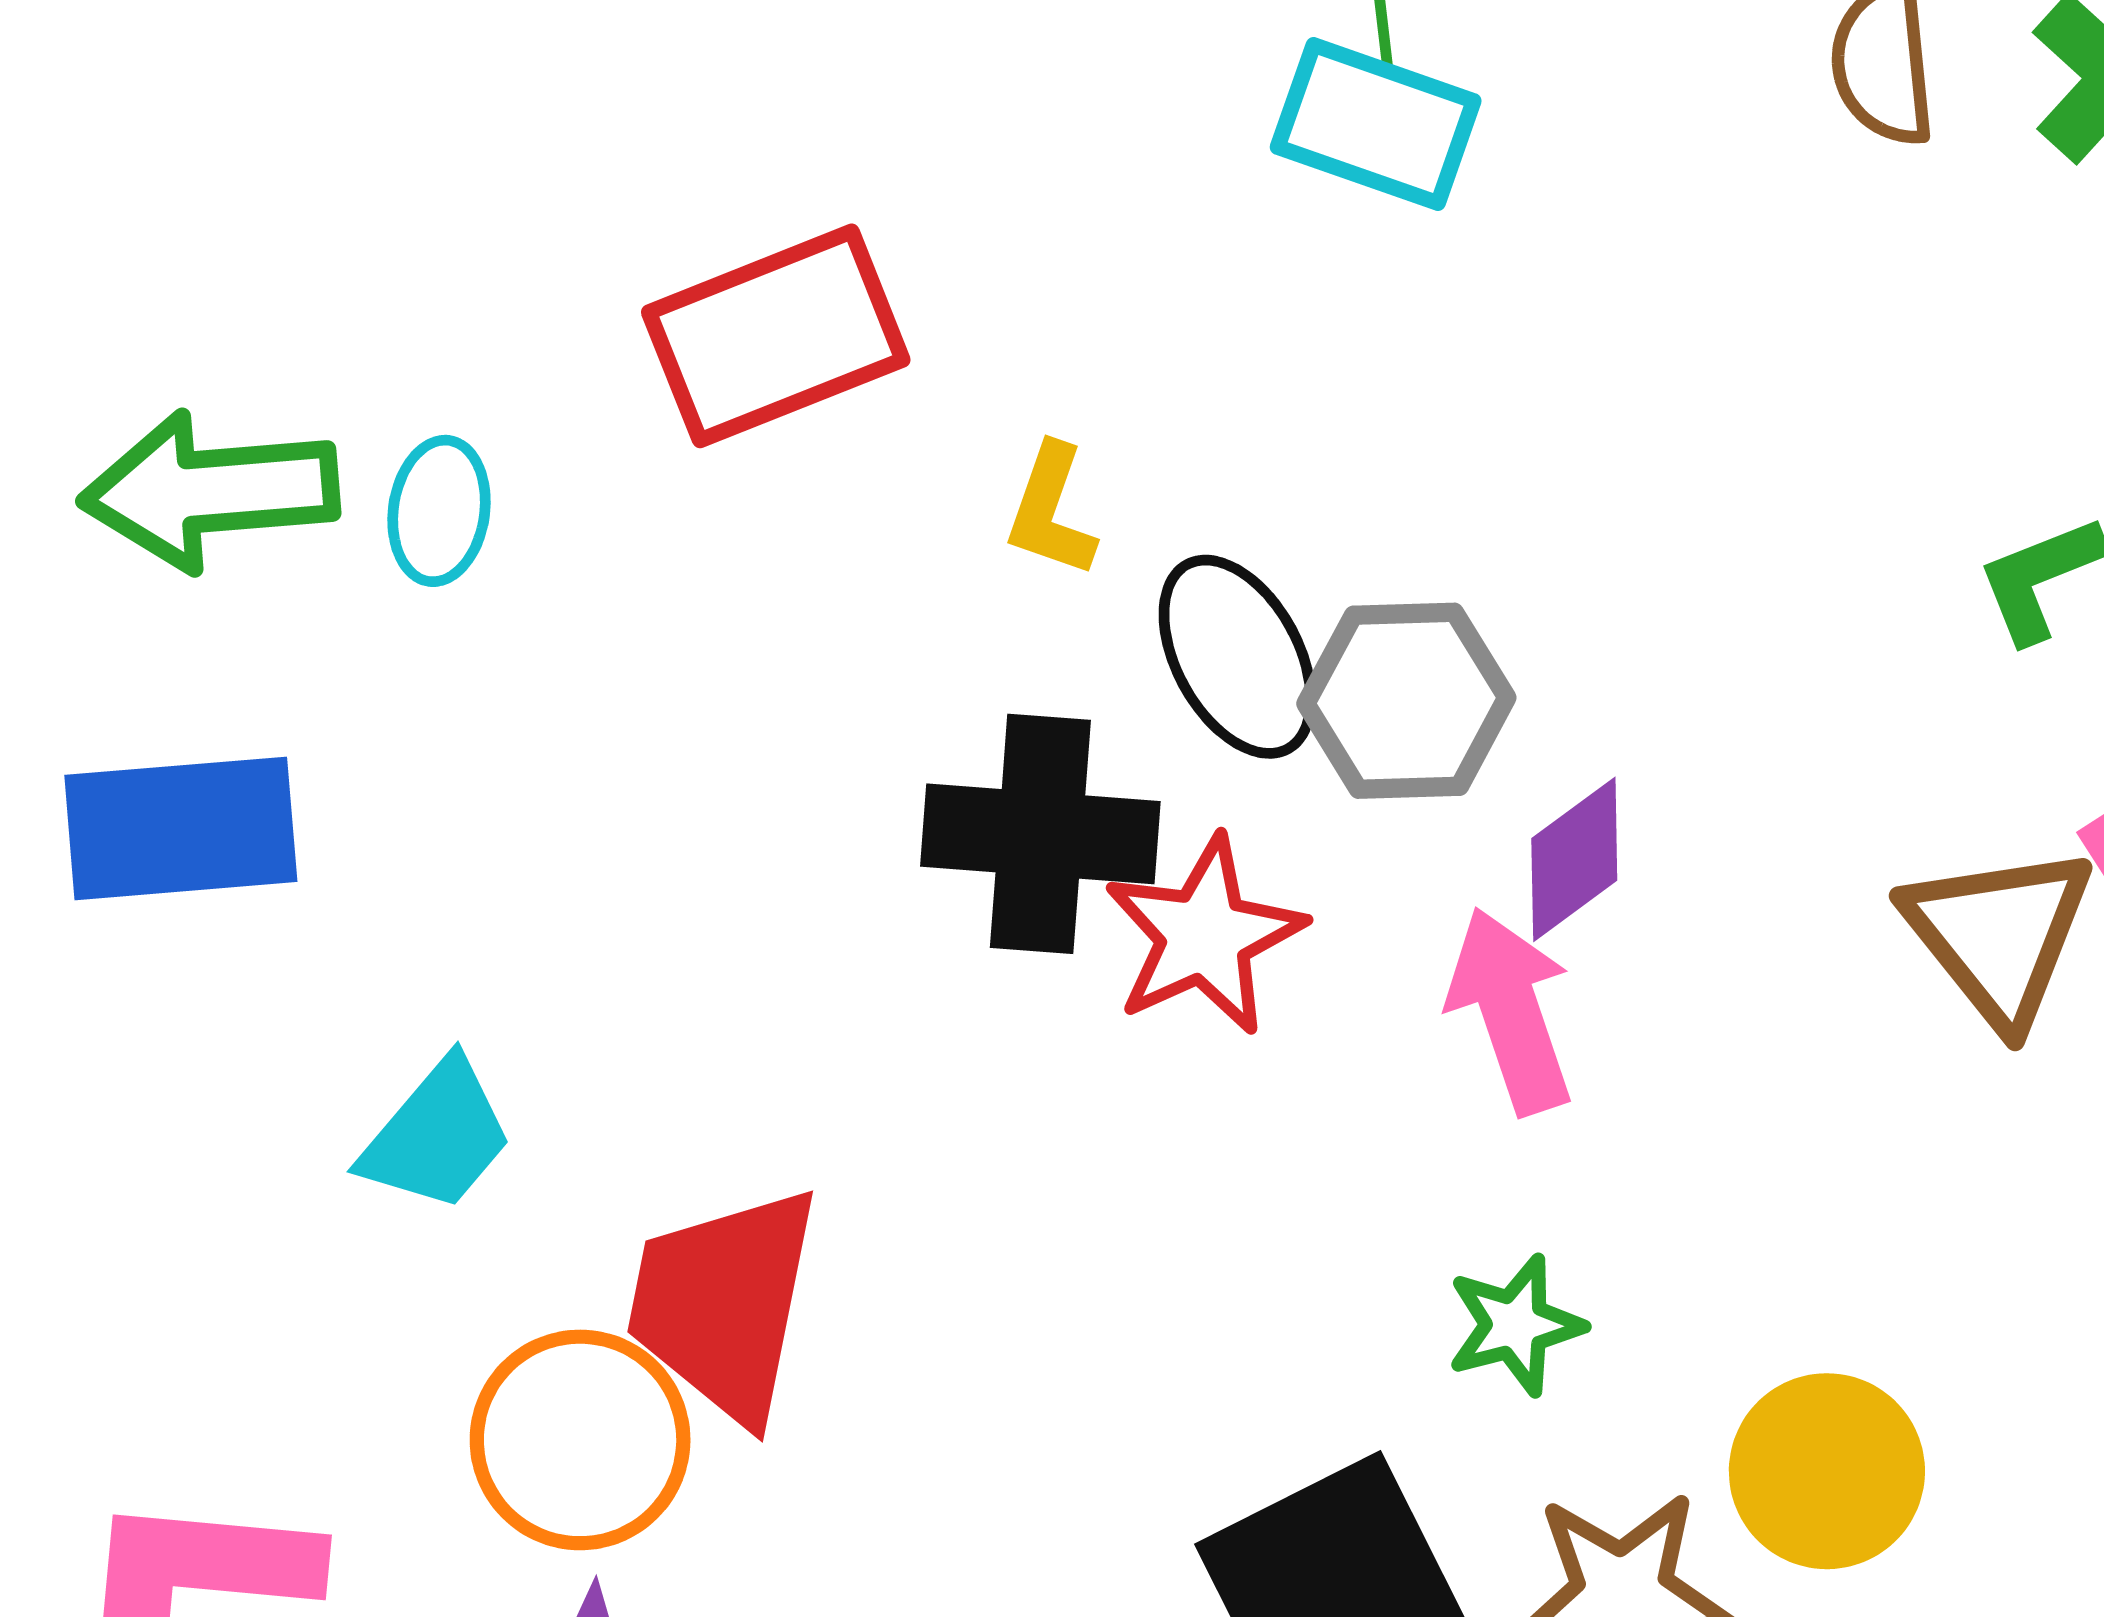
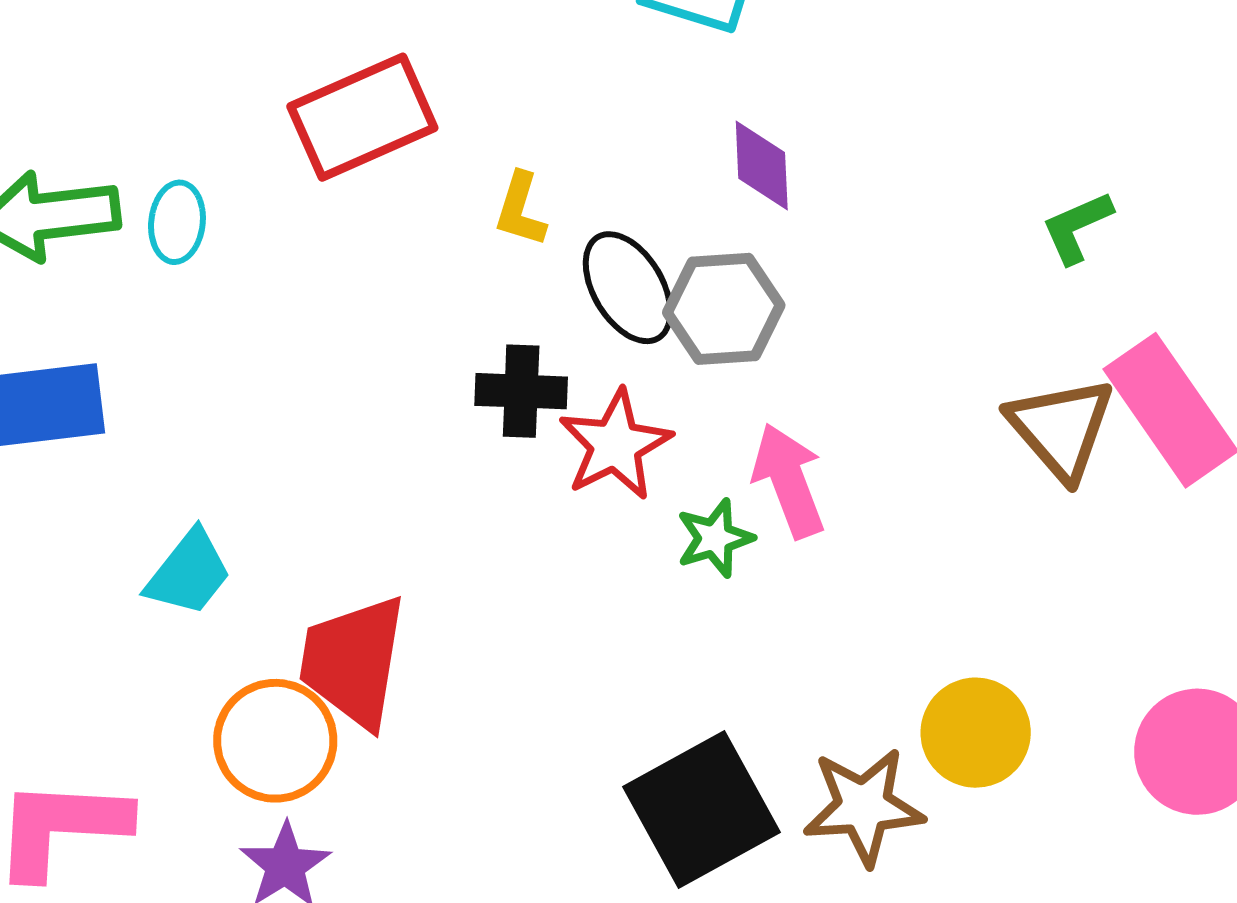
black cross: (1040, 834) -> (521, 391), size x0.7
purple diamond: (1574, 859) -> (762, 165), moved, turned -54
green star: (1515, 1325) -> (715, 538), moved

